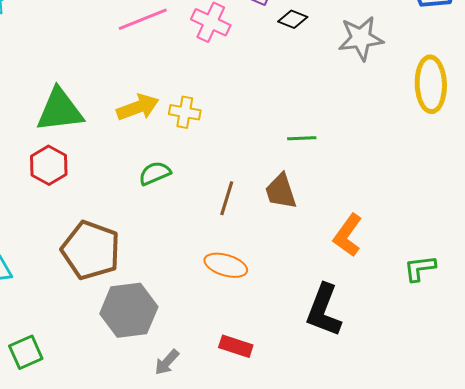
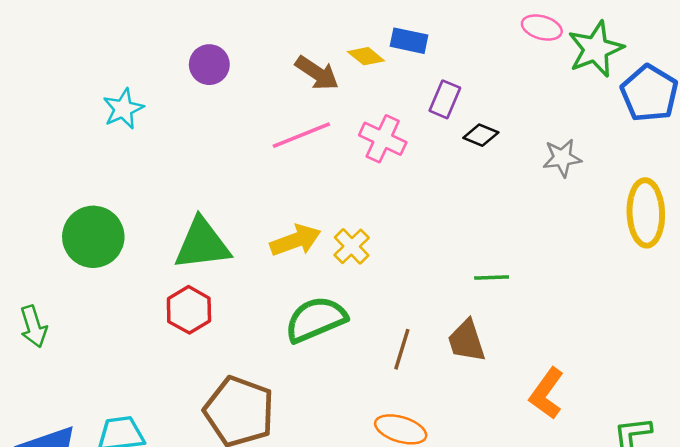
gray star: (361, 38) -> (562, 158), size x0.7
yellow cross: (185, 112) -> (352, 246), turned 36
green semicircle: (155, 173) -> (316, 319), size x1.6

